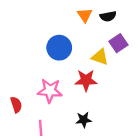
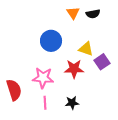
purple square: (118, 43) -> (102, 62), moved
red semicircle: (16, 105) -> (14, 90), size x1.5
pink line: (41, 128) -> (45, 103), moved

